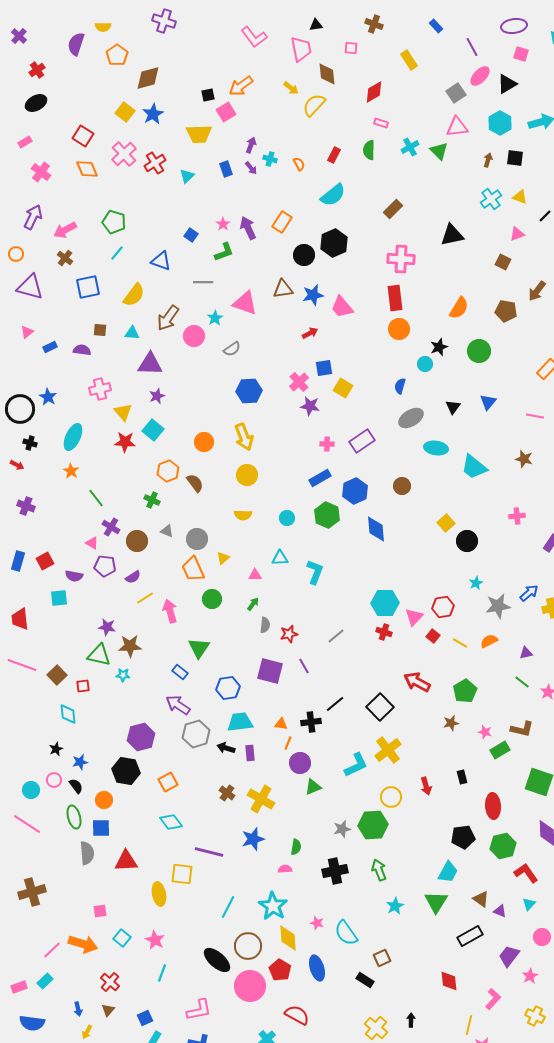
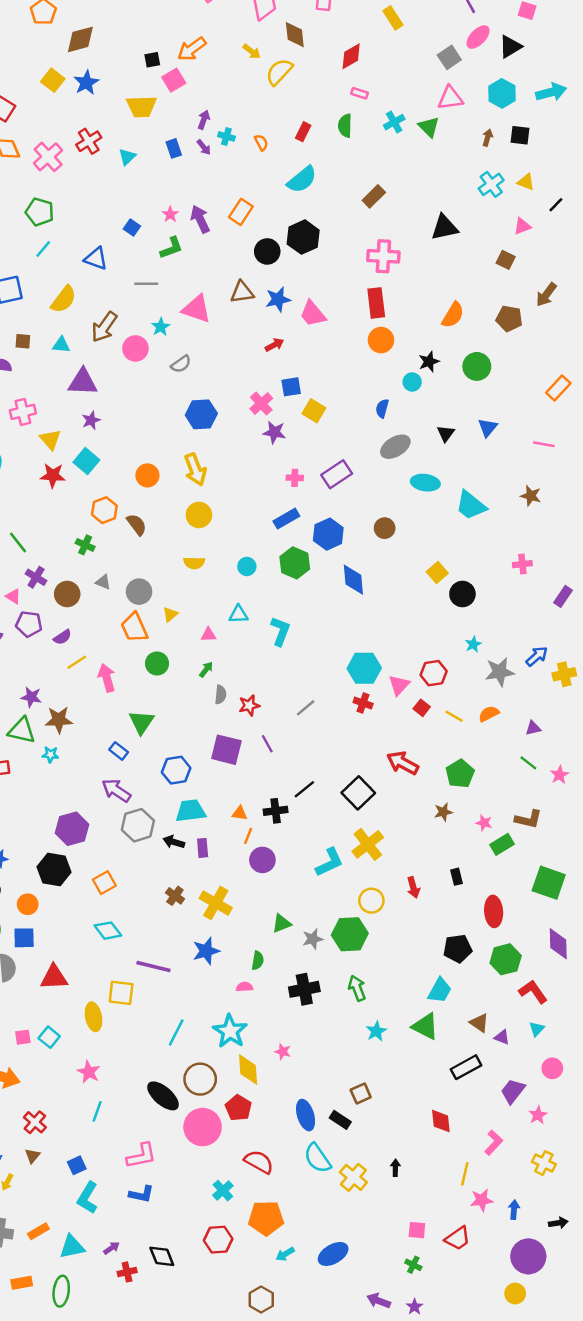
pink cross: (124, 154) -> (48, 157), moved
green triangle: (313, 787) -> (282, 923), moved
green triangle: (436, 902) -> (425, 1026), turned -35
cyan semicircle: (346, 933) -> (318, 1158), moved
cyan square: (122, 938) -> (49, 1037), moved
blue ellipse: (317, 968) -> (306, 1115), moved

